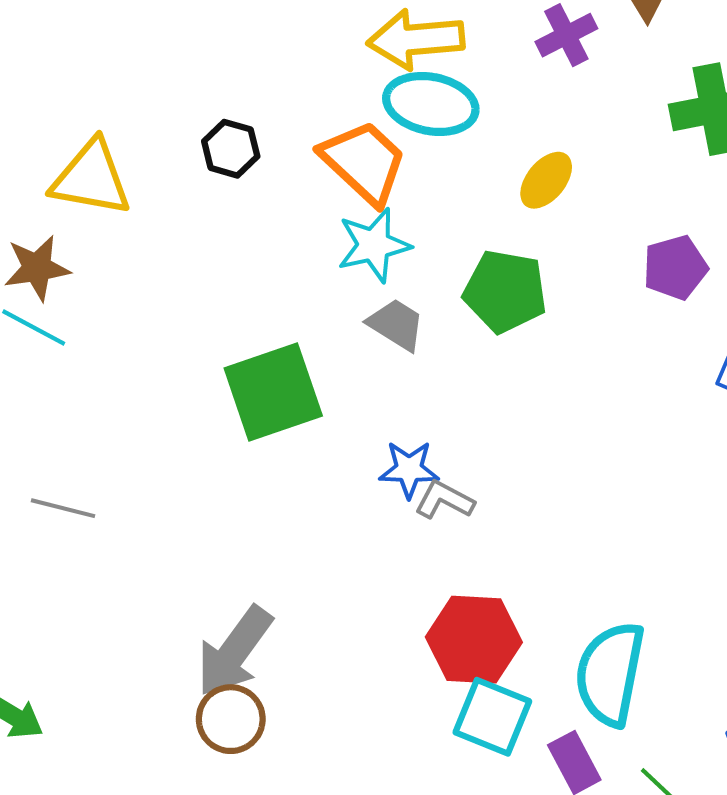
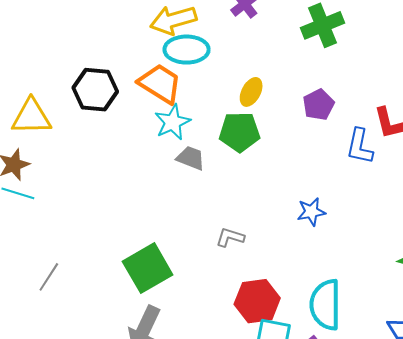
black hexagon: (231, 149) -> (95, 90), size x1.6
yellow ellipse: (546, 180) -> (251, 92), moved
green square: (273, 392) -> (148, 268), moved
blue star: (409, 469) -> (311, 212), moved
gray line: (63, 508) -> (49, 277), turned -60

